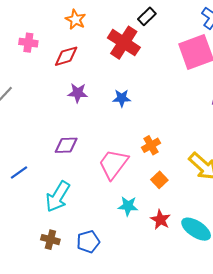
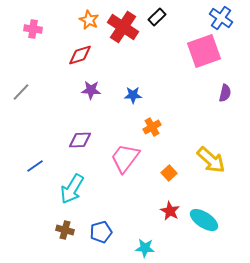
pink cross: (28, 43) -> (33, 29), moved
red cross: (124, 43) -> (123, 27), moved
orange cross: (151, 145) -> (152, 127), moved
cyan star: (128, 206) -> (145, 248), moved

